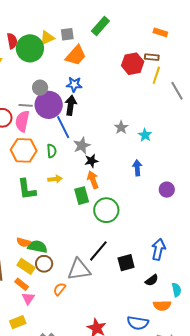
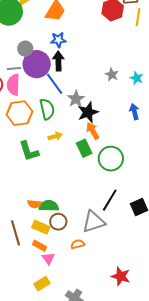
green semicircle: (52, 151) -> (47, 109), size x1.5
black star: (91, 161) -> (88, 112), size x1.5
orange semicircle: (59, 289) -> (78, 244), turned 48

